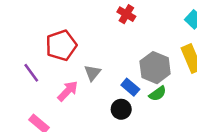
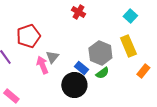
pink arrow: (68, 91) -> (42, 65), moved, turned -66
black circle: (121, 109) -> (74, 85), size x1.6

